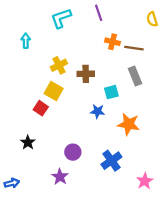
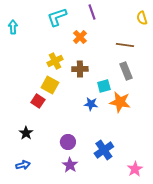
cyan arrow: (26, 41) -> (13, 27), moved
orange cross: (112, 42) -> (80, 37), moved, turned 32
orange star: (129, 124) -> (120, 102), moved
purple star: (60, 177) -> (70, 165), moved
blue arrow: (12, 183) -> (23, 165), moved

